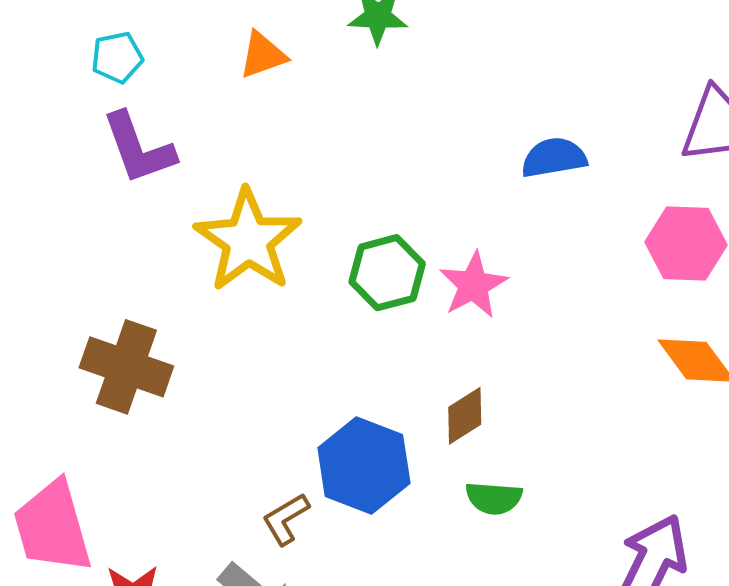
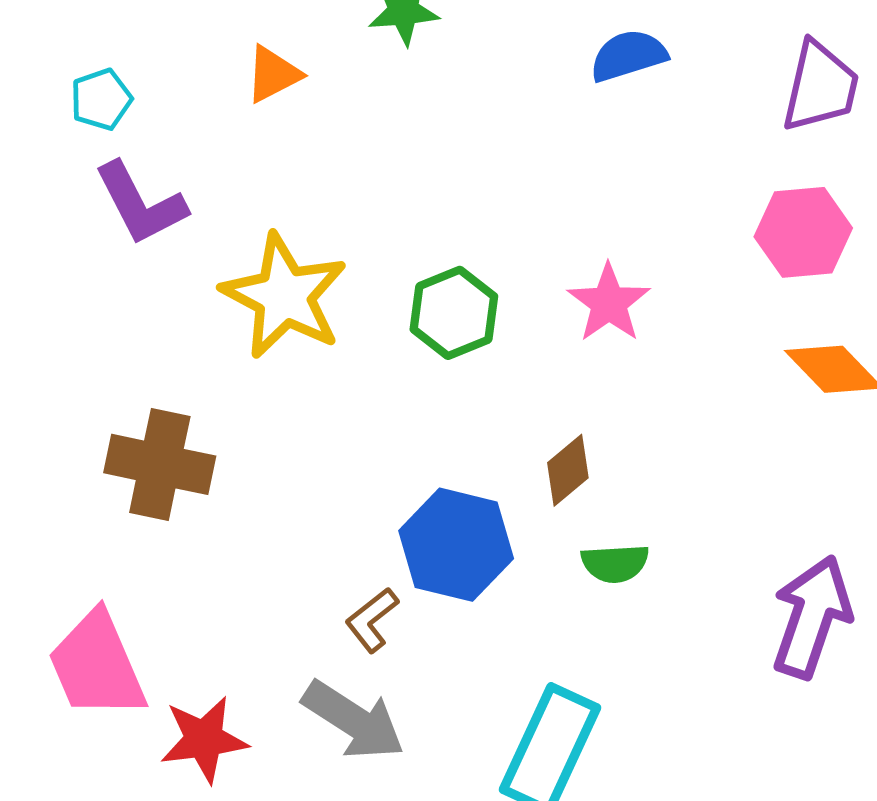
blue semicircle: (554, 158) -> (628, 56), moved
pink star: (473, 285) -> (609, 303), moved

